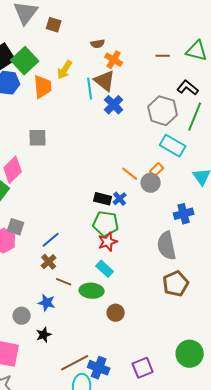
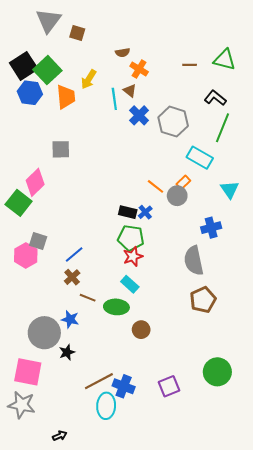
brown triangle: (105, 81) -> (130, 91), size x0.6
gray hexagon: (163, 111) -> (173, 122), moved
gray circle: (22, 316) -> (44, 333), size x1.8

